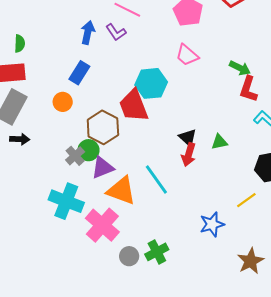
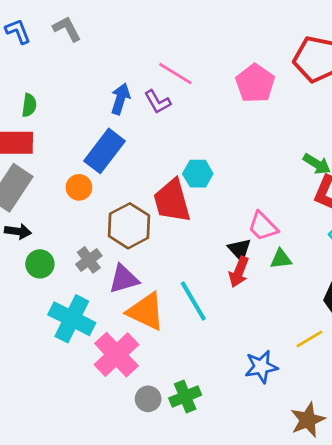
pink trapezoid: (187, 55) -> (263, 226), moved
blue rectangle: (79, 73) -> (105, 151), size x1.4
cyan hexagon: (151, 83) -> (198, 174), size x0.7
green circle: (88, 150) -> (40, 264), moved

